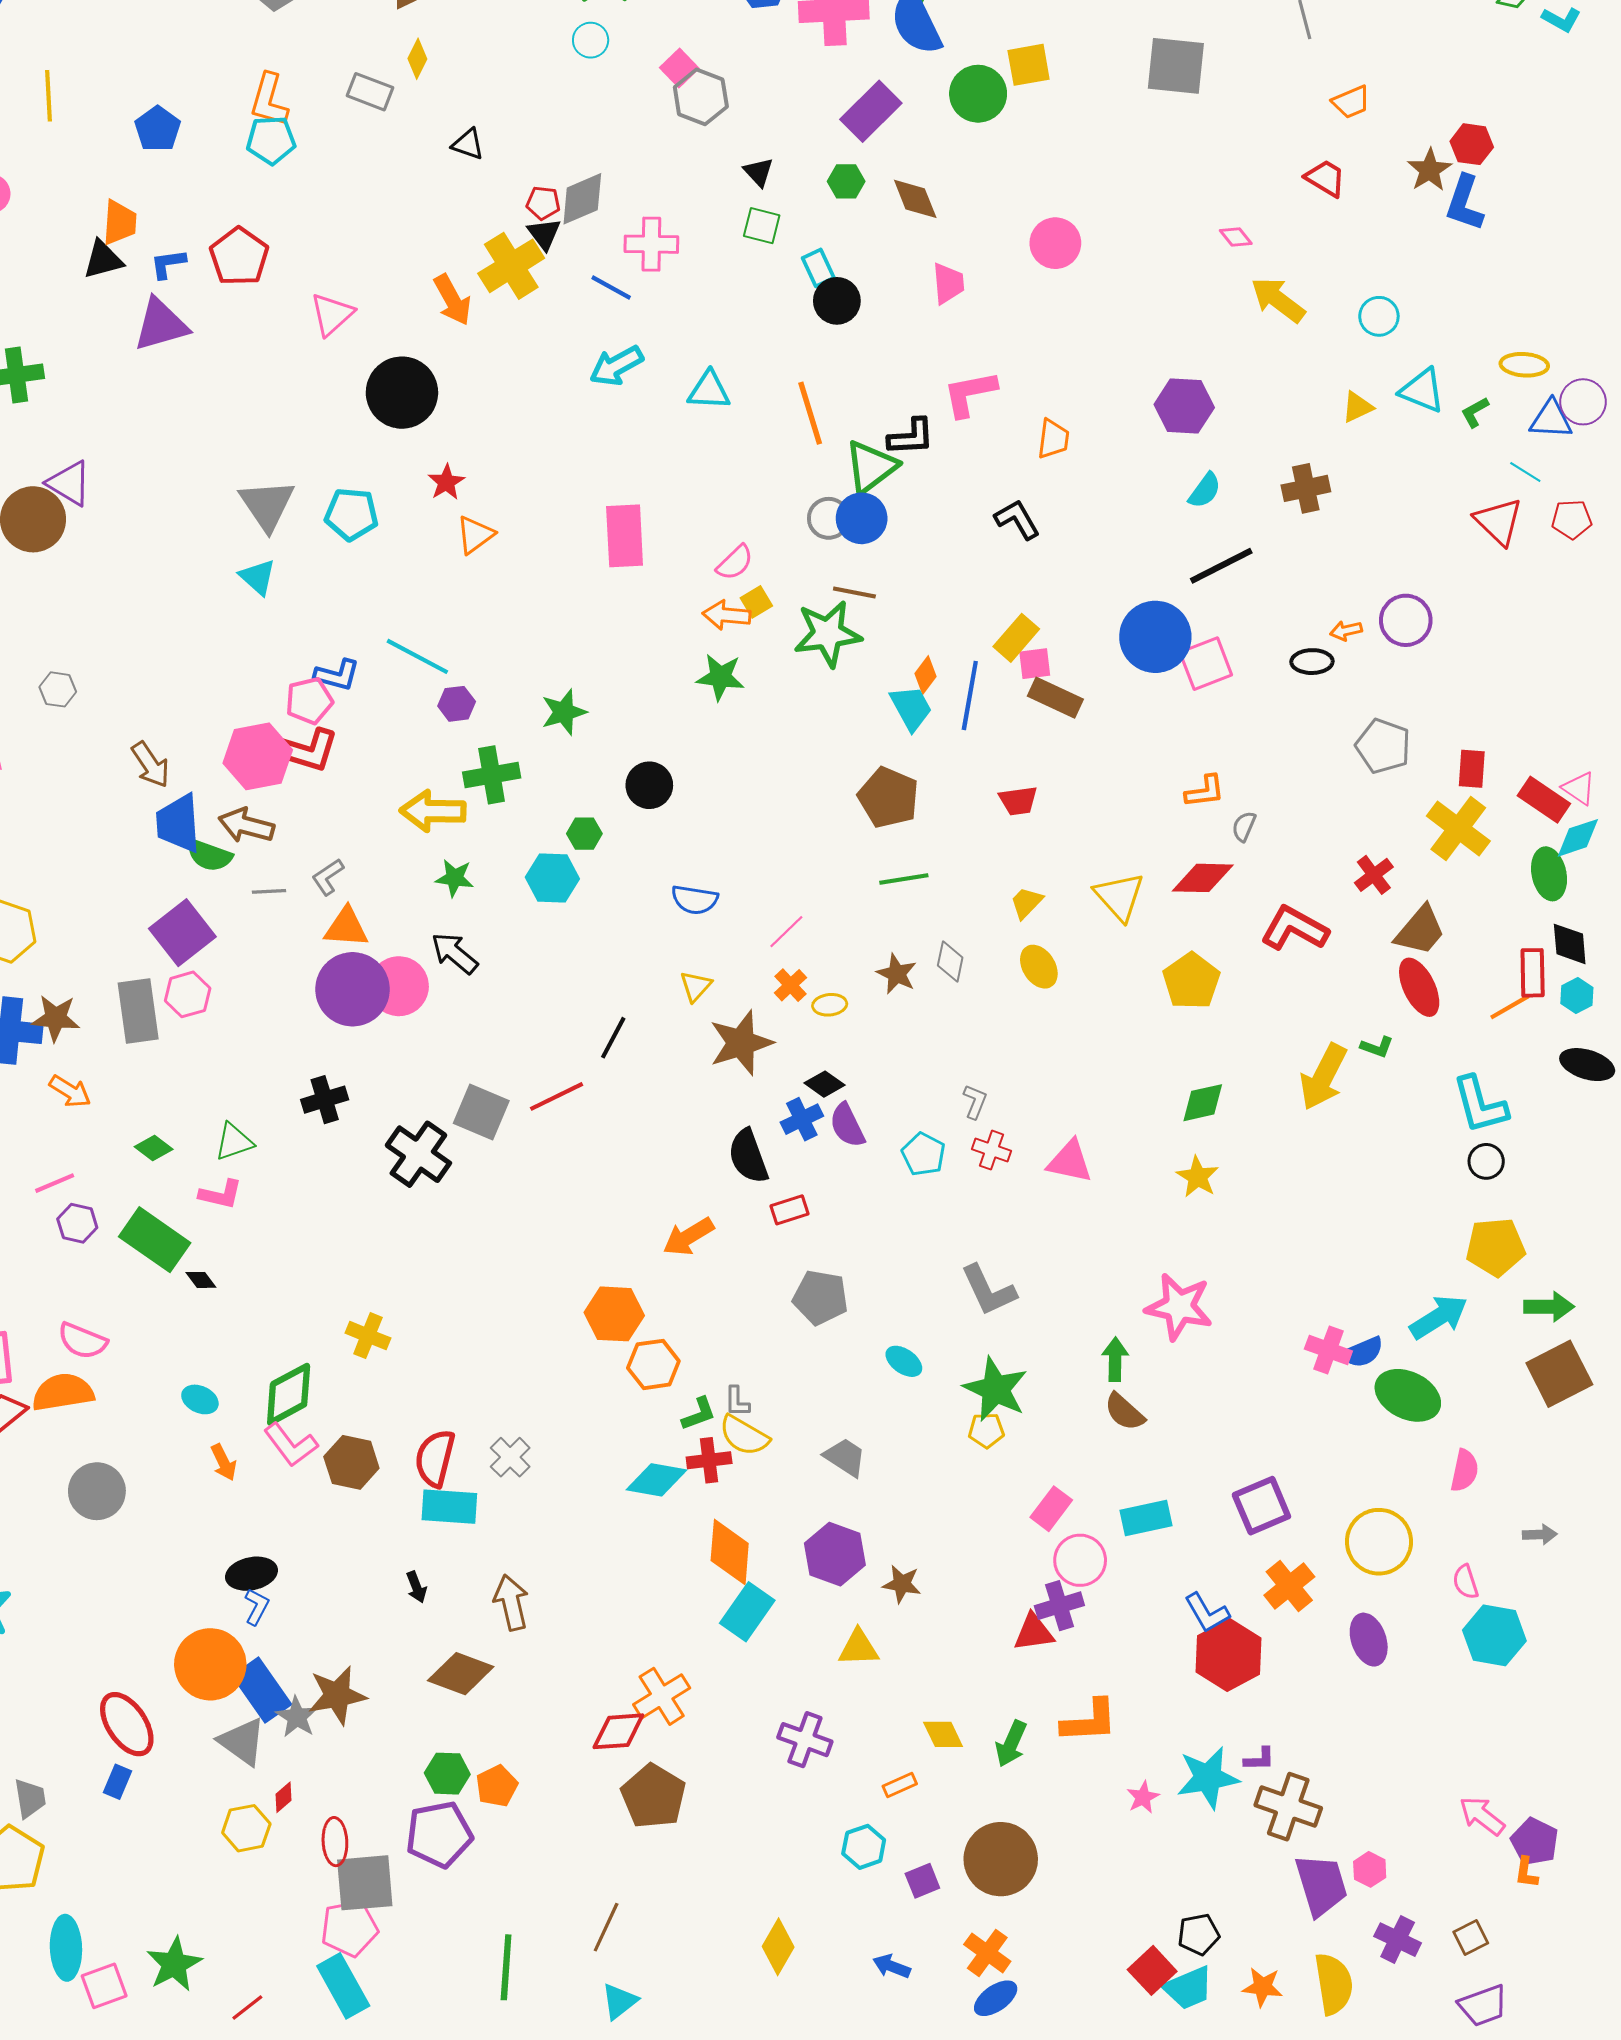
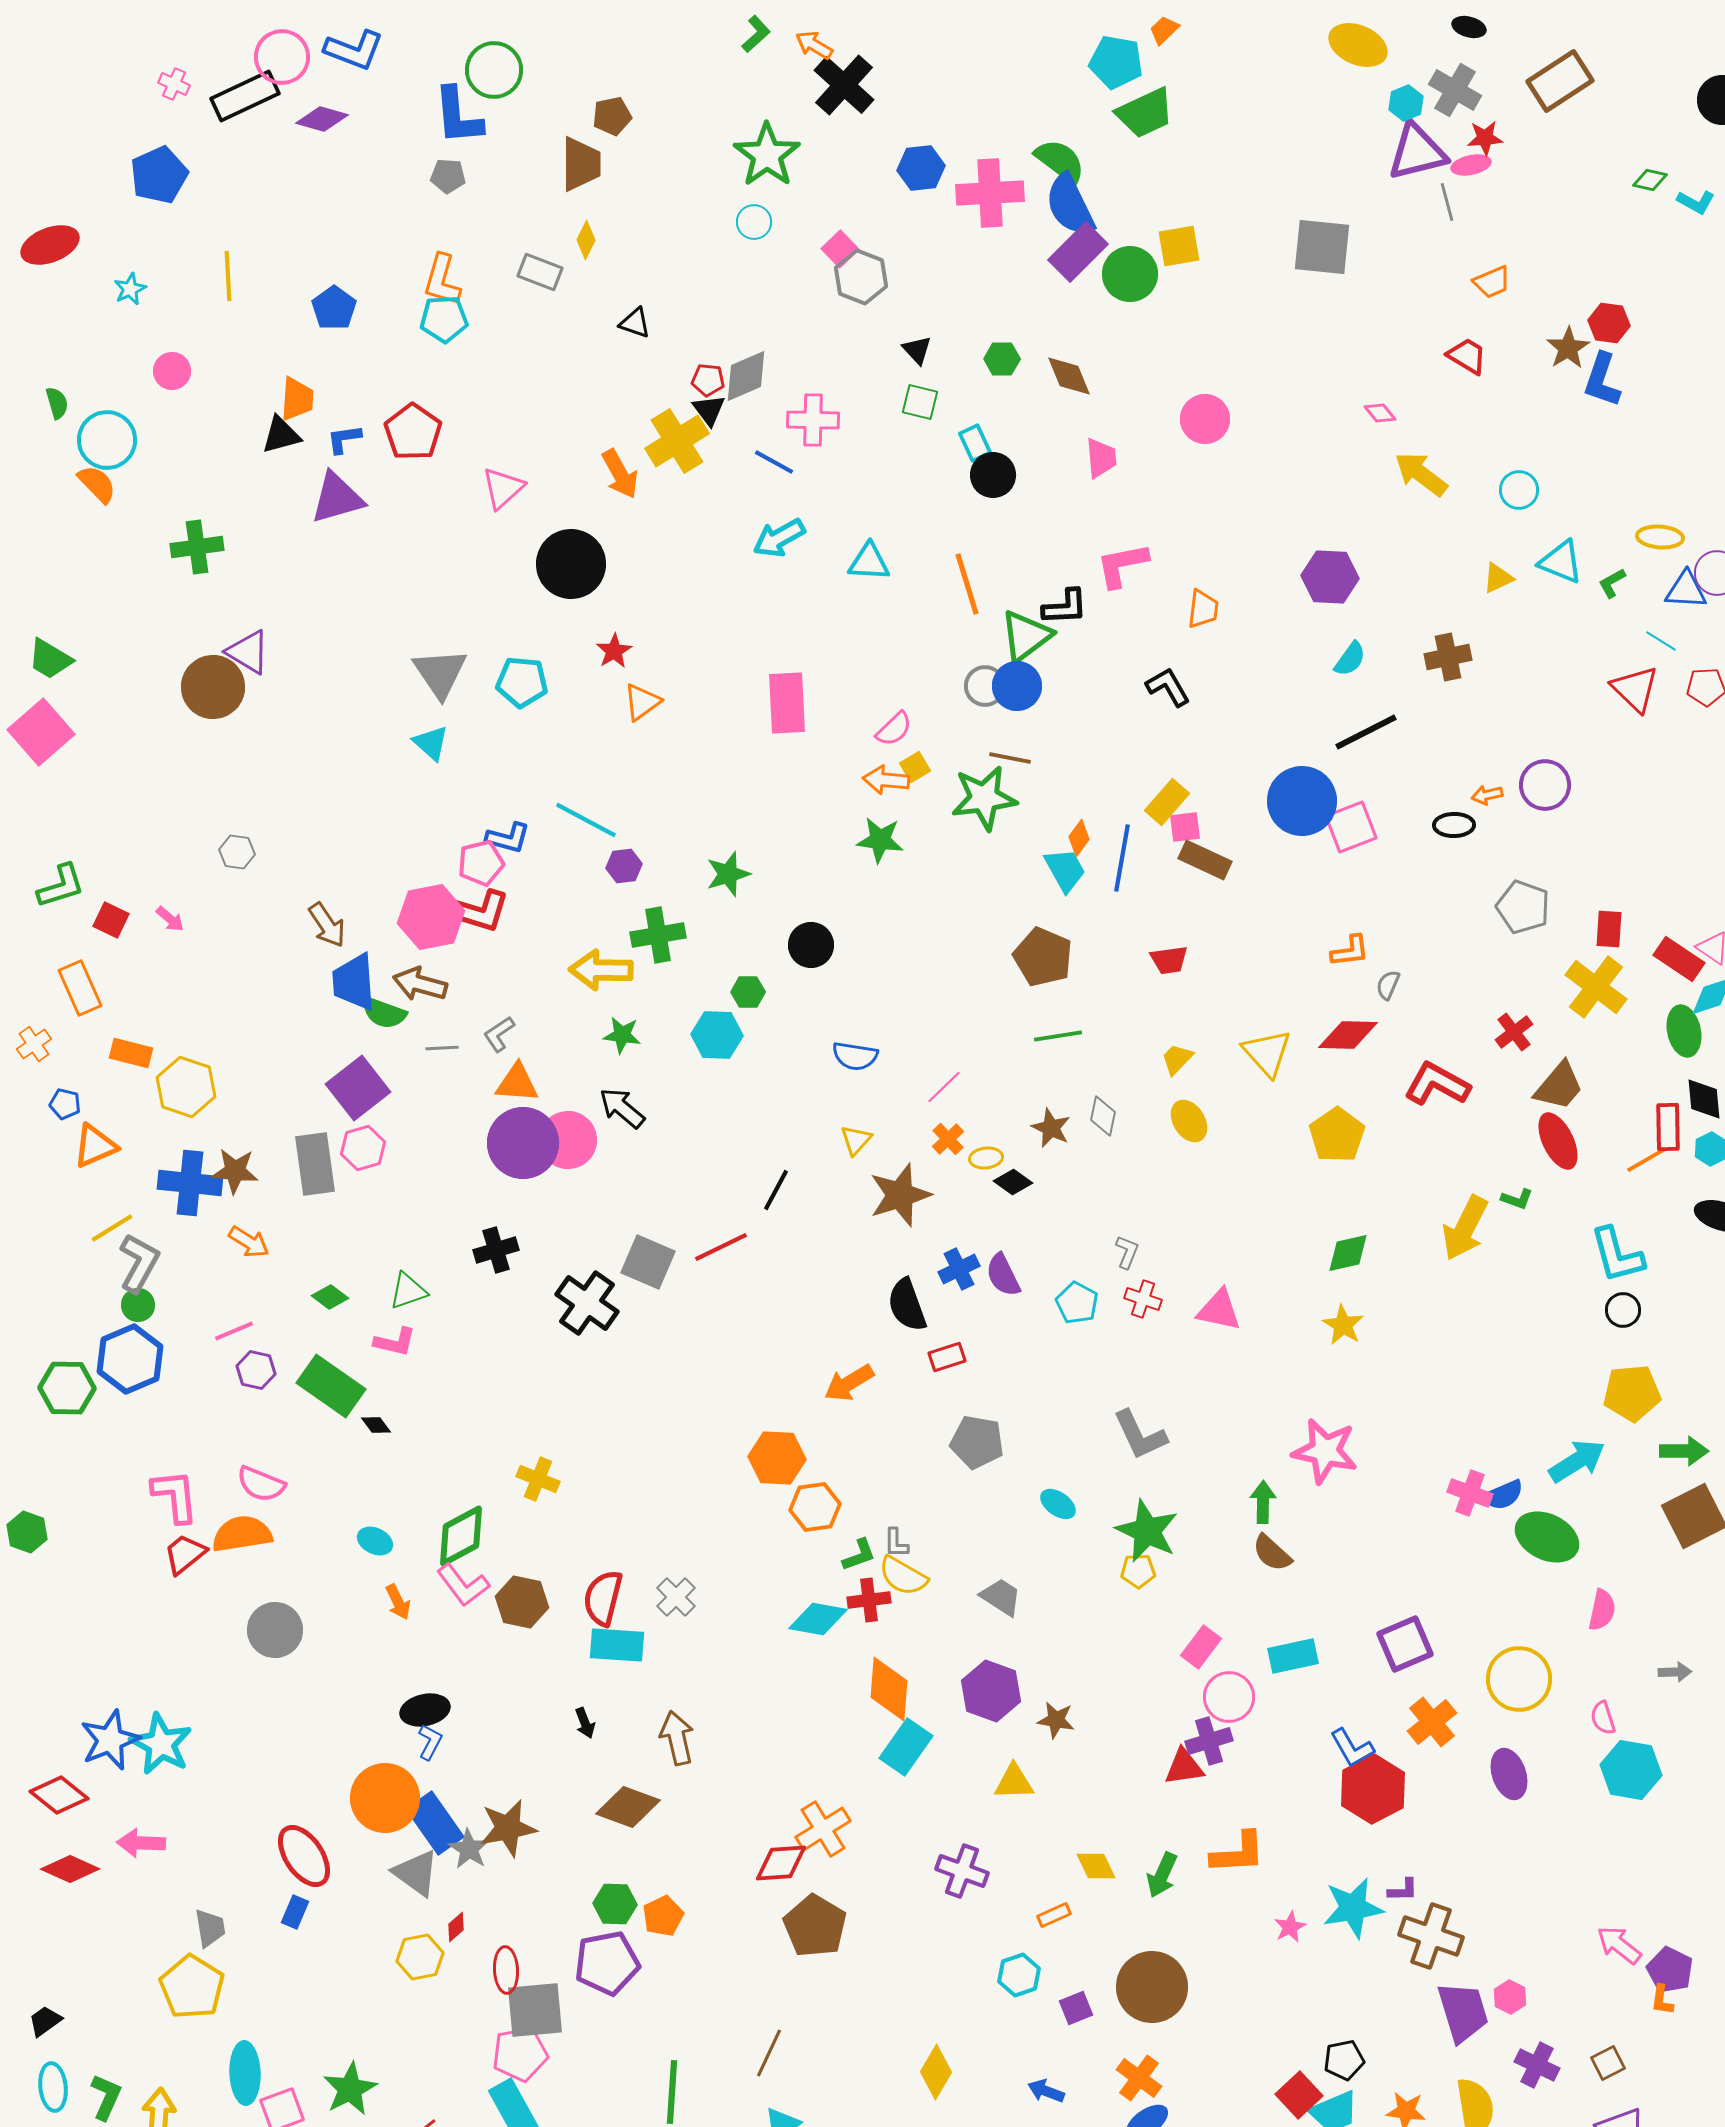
purple rectangle: (871, 111) -> (1078, 252), moved
black diamond: (825, 1084) -> (1013, 1182), moved

